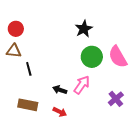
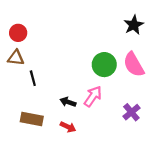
black star: (84, 29) -> (134, 25), moved

